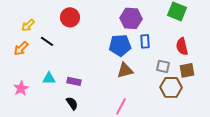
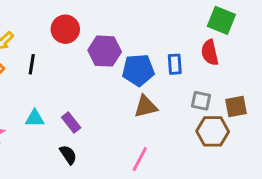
purple hexagon: (131, 18) -> (105, 51), moved
black line: (47, 41) -> (32, 64), turned 64
red semicircle: (182, 46) -> (210, 53), moved
purple rectangle: (74, 81) -> (71, 123), turned 40

